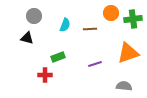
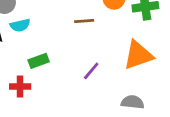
cyan semicircle: (65, 25) -> (20, 25), moved, turned 56
purple line: (95, 64) -> (91, 71), turned -32

